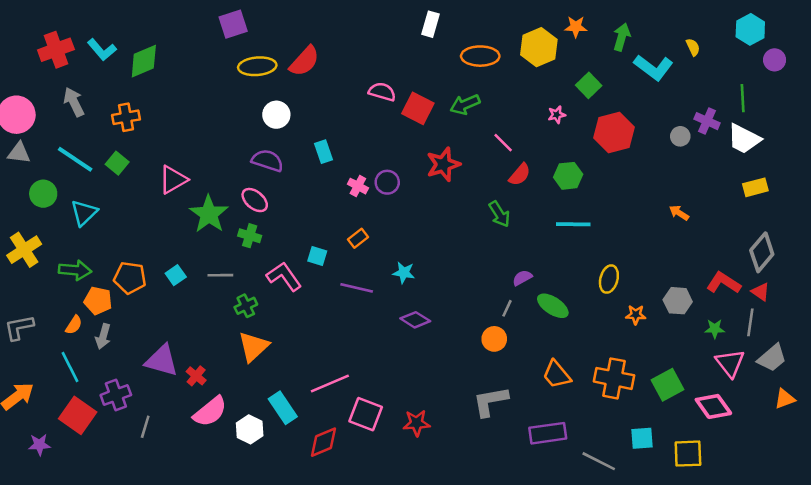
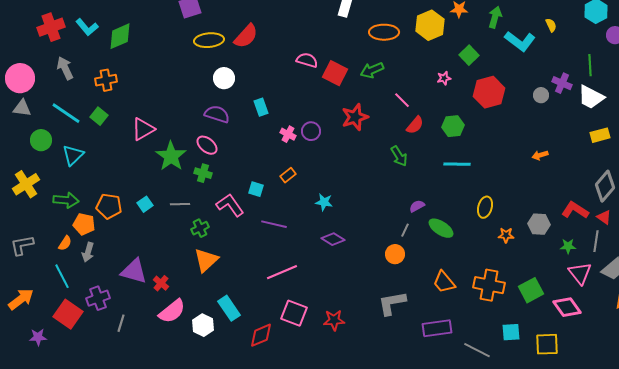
orange arrow: (679, 213) -> (540, 155), turned -49
purple line: (357, 288) -> (274, 224), moved
pink line: (330, 384) -> (282, 272), moved

